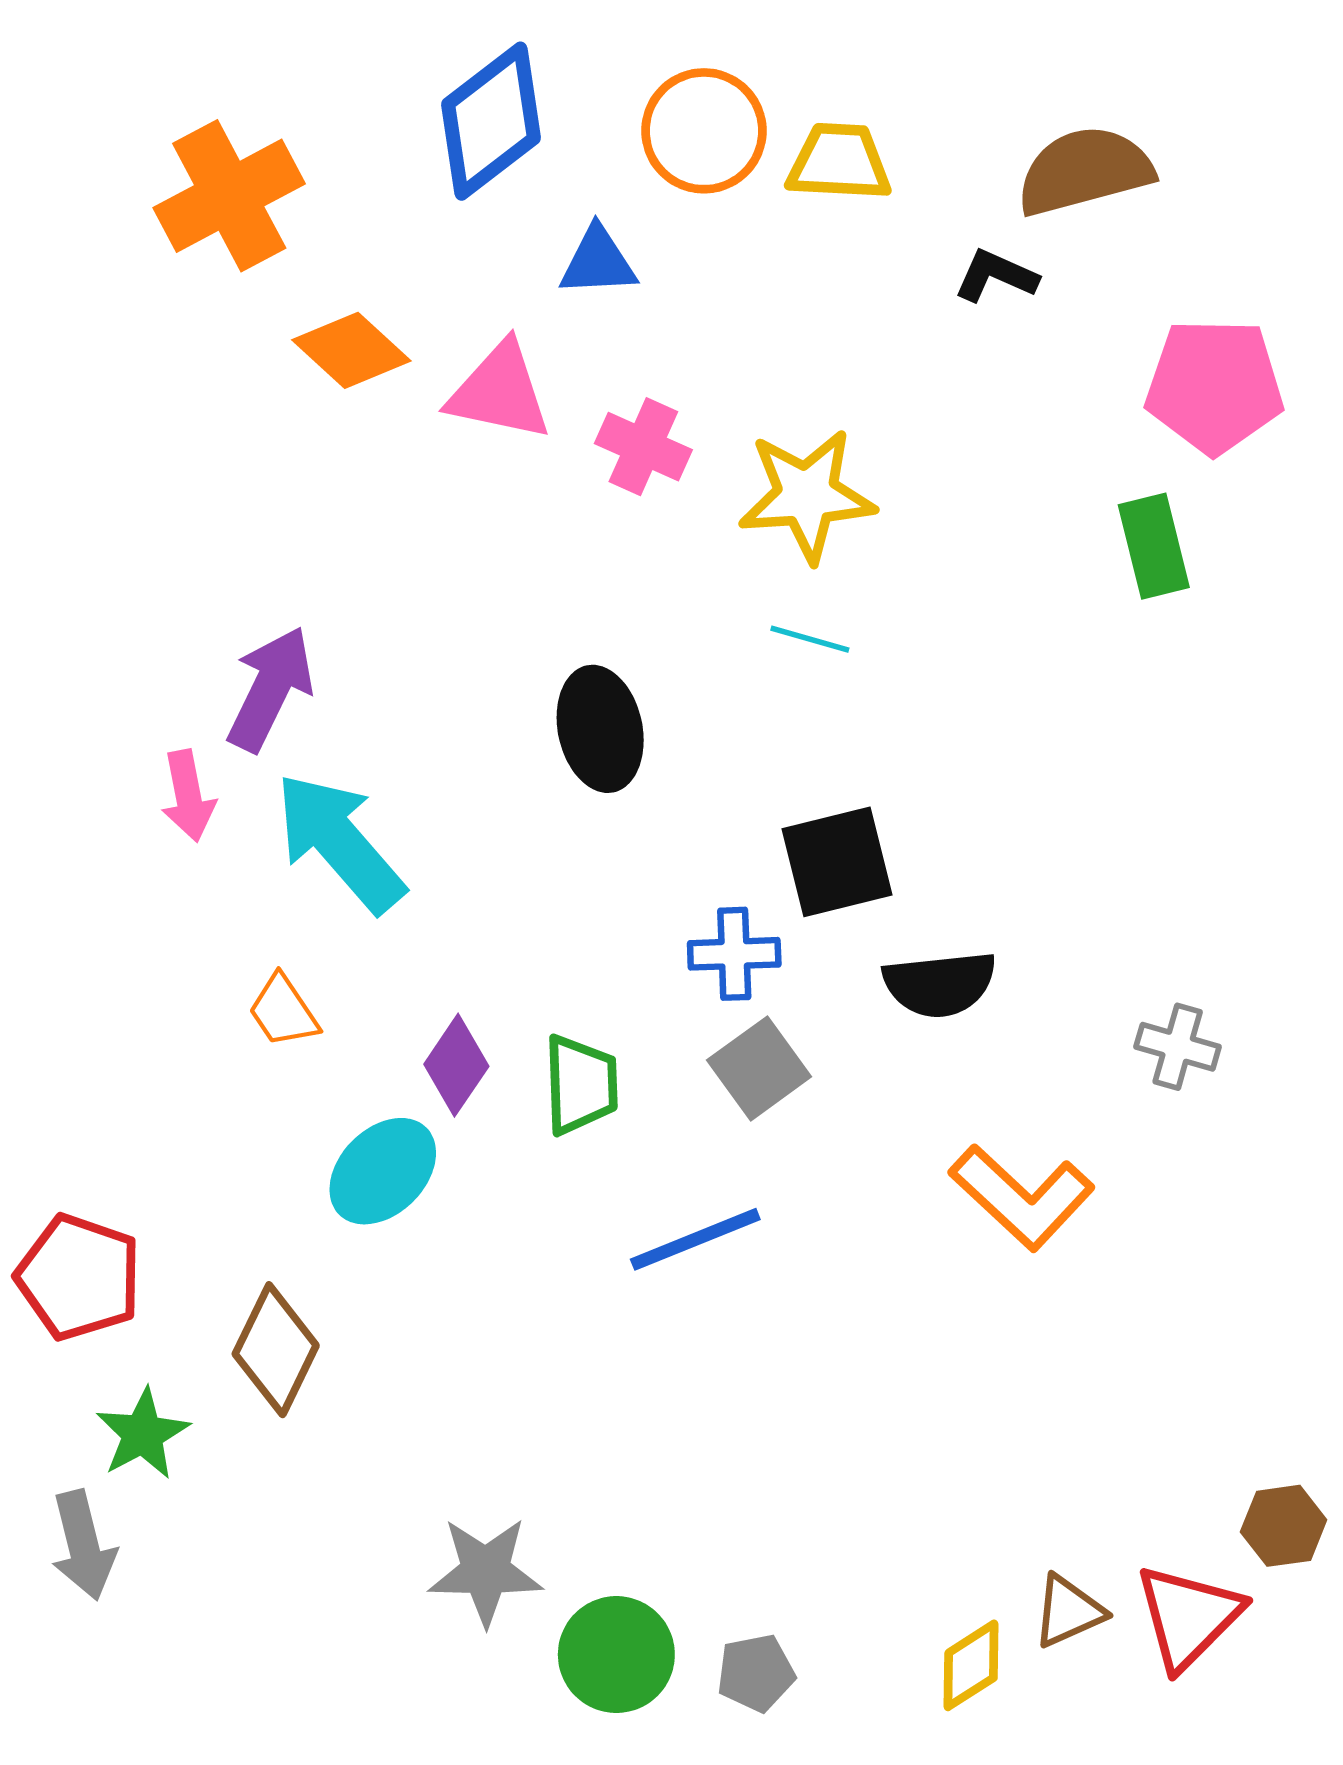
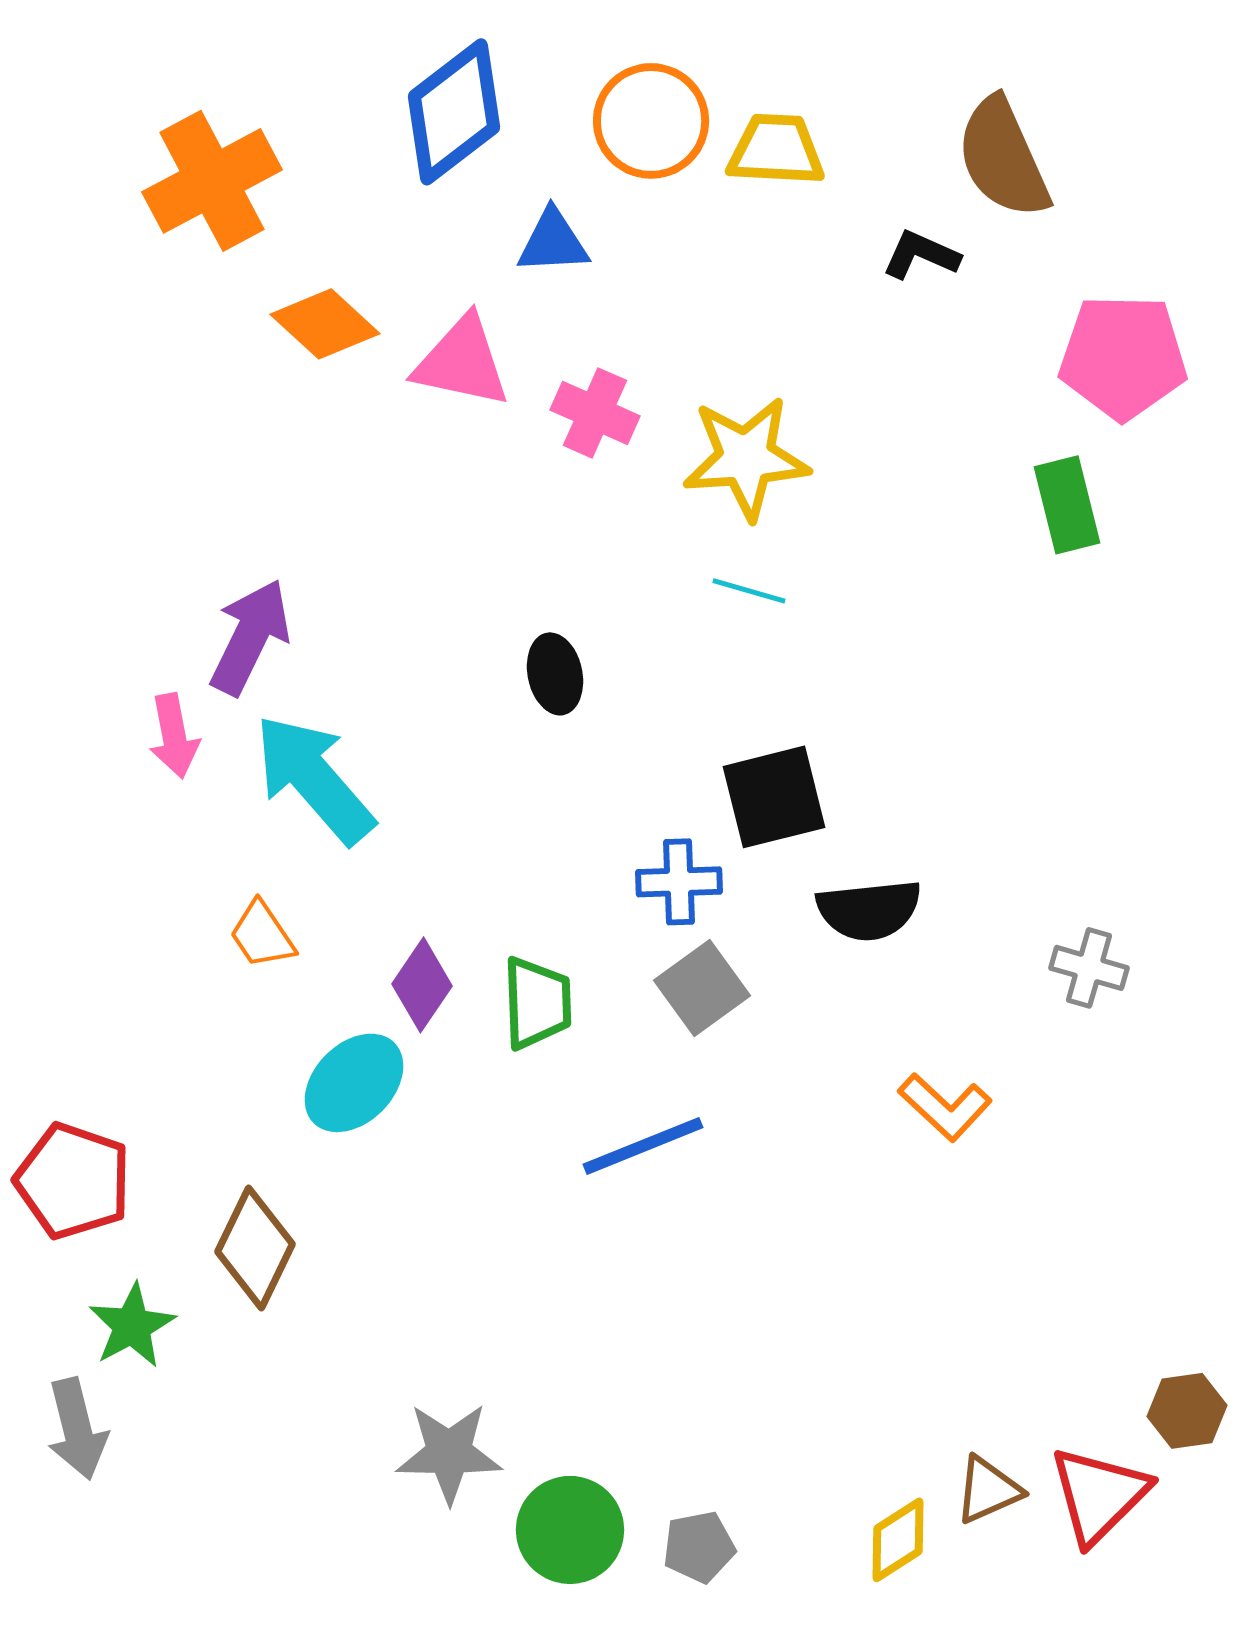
brown semicircle: (1085, 171) -> (1003, 158), turned -99
black ellipse: (600, 729) -> (555, 674), size x0.7
orange L-shape: (1022, 1197) -> (945, 1107), size x0.7

